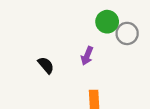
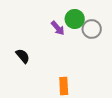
purple arrow: (87, 56) -> (58, 28), moved, turned -63

